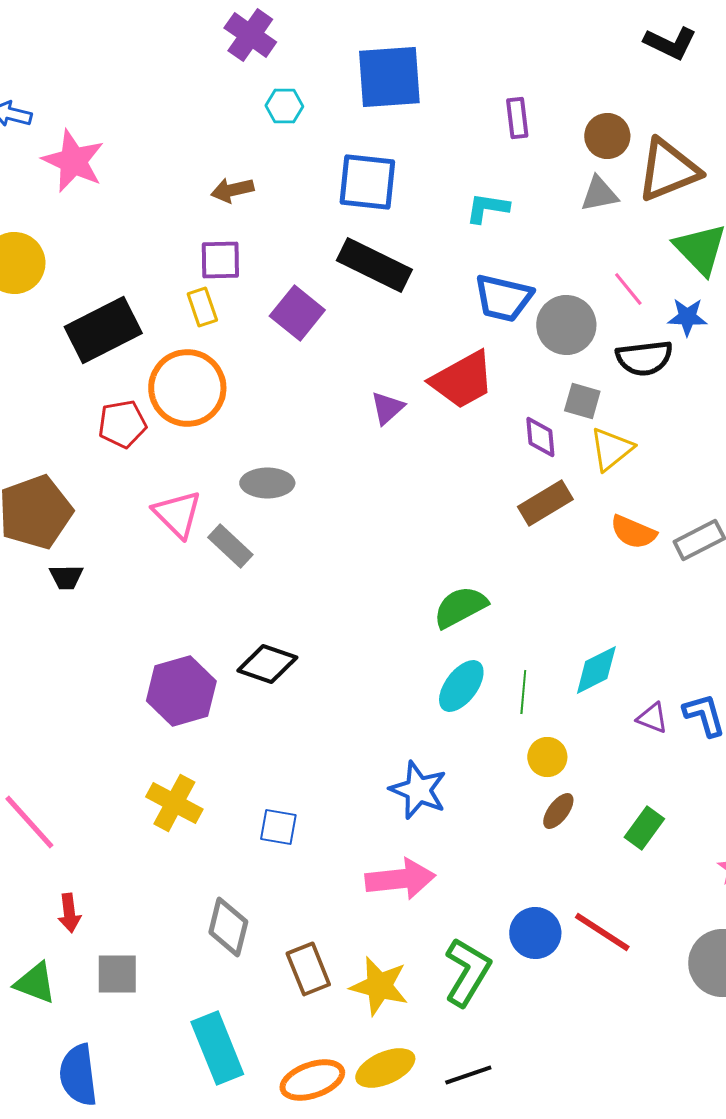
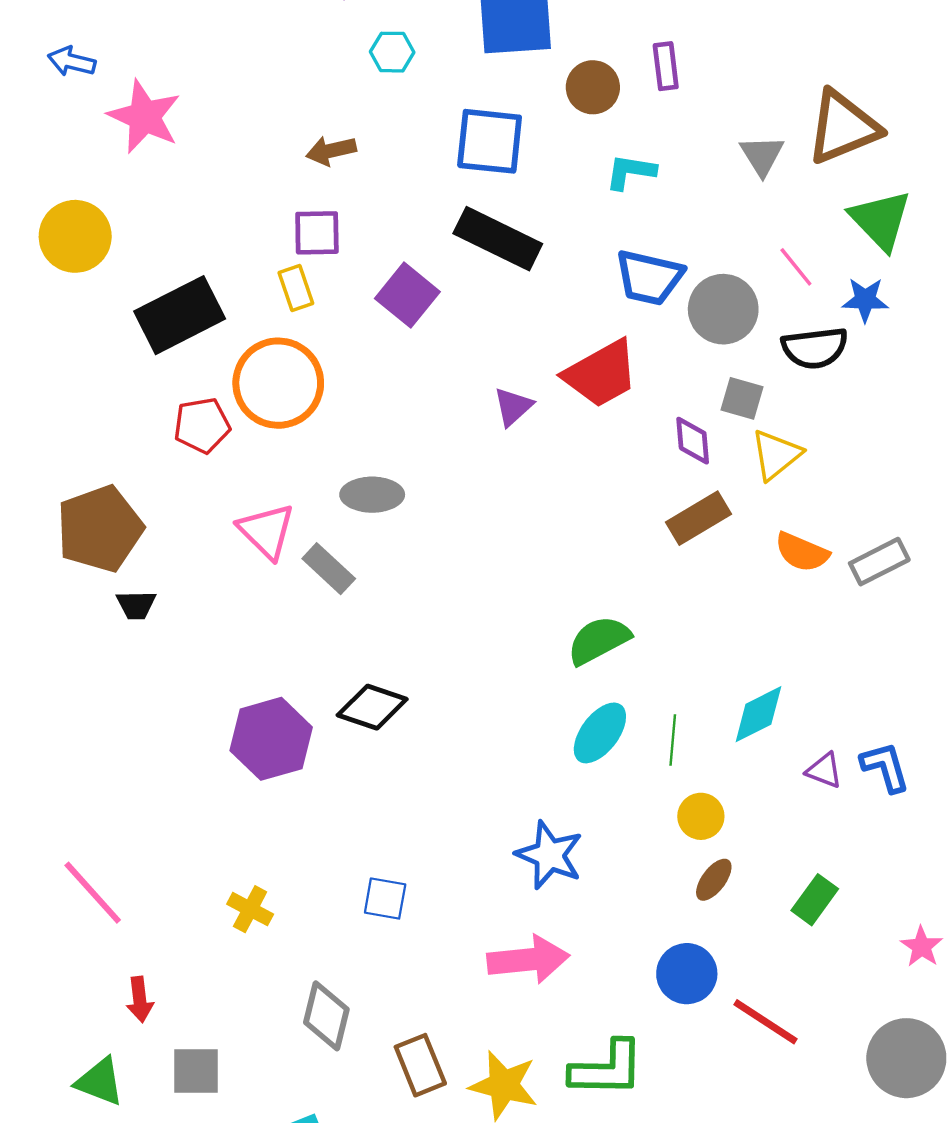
brown circle: (607, 136) -> (593, 87), moved
gray triangle: (599, 194) -> (762, 155), turned -51
yellow cross: (174, 803) -> (250, 909), moved, size x0.7
blue circle: (535, 933) -> (687, 974), moved
green L-shape: (467, 972) -> (607, 1069), turned 60

